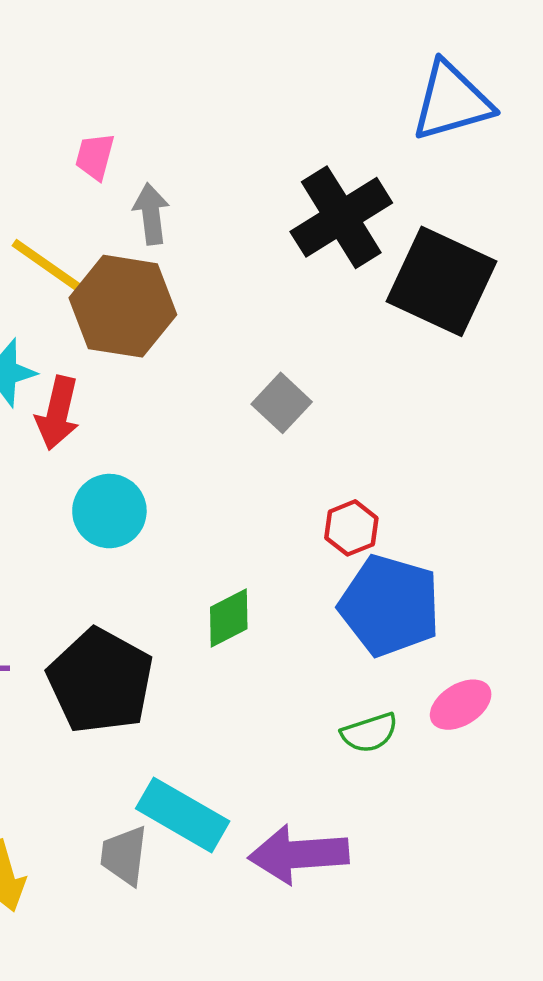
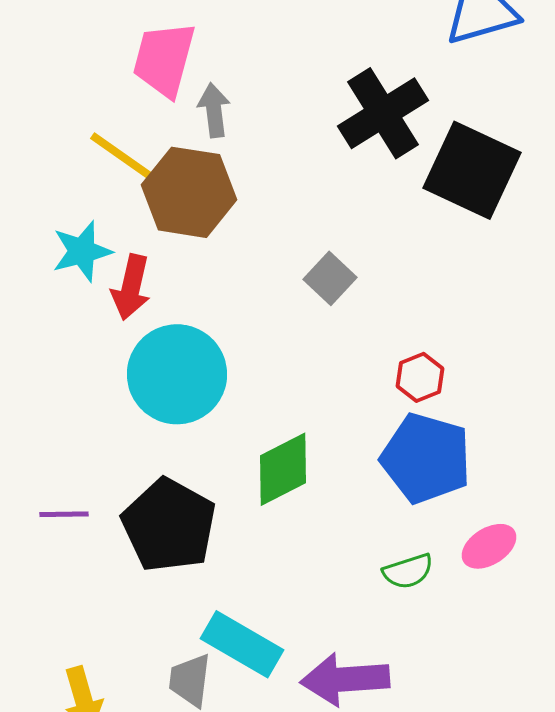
pink trapezoid: (95, 156) -> (164, 59), size x1.8
cyan circle: (109, 511) -> (177, 374), size x1.5
red hexagon: (351, 528) -> (420, 377), moved
green diamond: (229, 618) -> (283, 469), size x1.4

